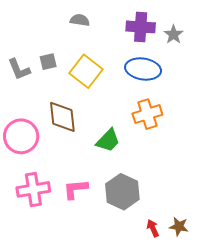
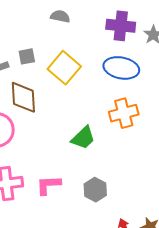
brown diamond: (62, 117) -> (23, 97), moved
gray hexagon: (122, 192) -> (95, 190), size x0.7

